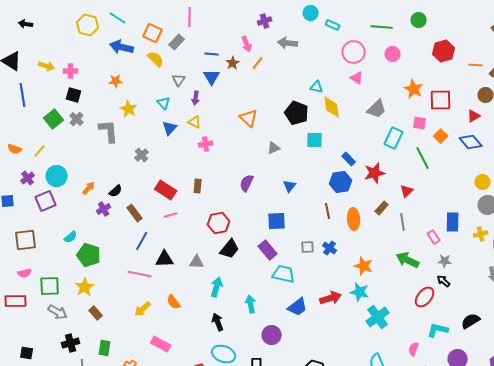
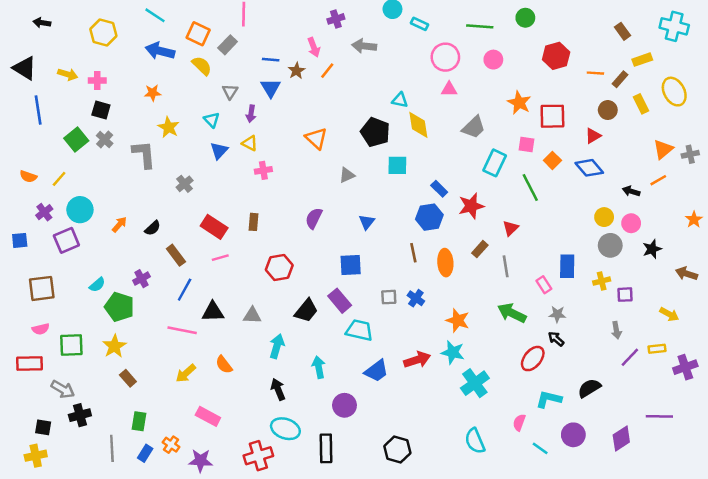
yellow hexagon: (88, 25) -> (103, 33), moved
pink triangle: (357, 78) -> (449, 89), turned -32
purple cross: (104, 209) -> (141, 279), moved
black trapezoid: (230, 249) -> (306, 311), moved
gray arrow: (58, 312) -> (63, 389), moved
black cross: (71, 343) -> (80, 415), moved

